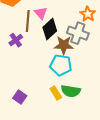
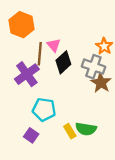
purple cross: (16, 40) -> (27, 74), size x1.6
brown star: (64, 45) -> (101, 83), moved, turned 30
cyan pentagon: (61, 65) -> (44, 110), moved

